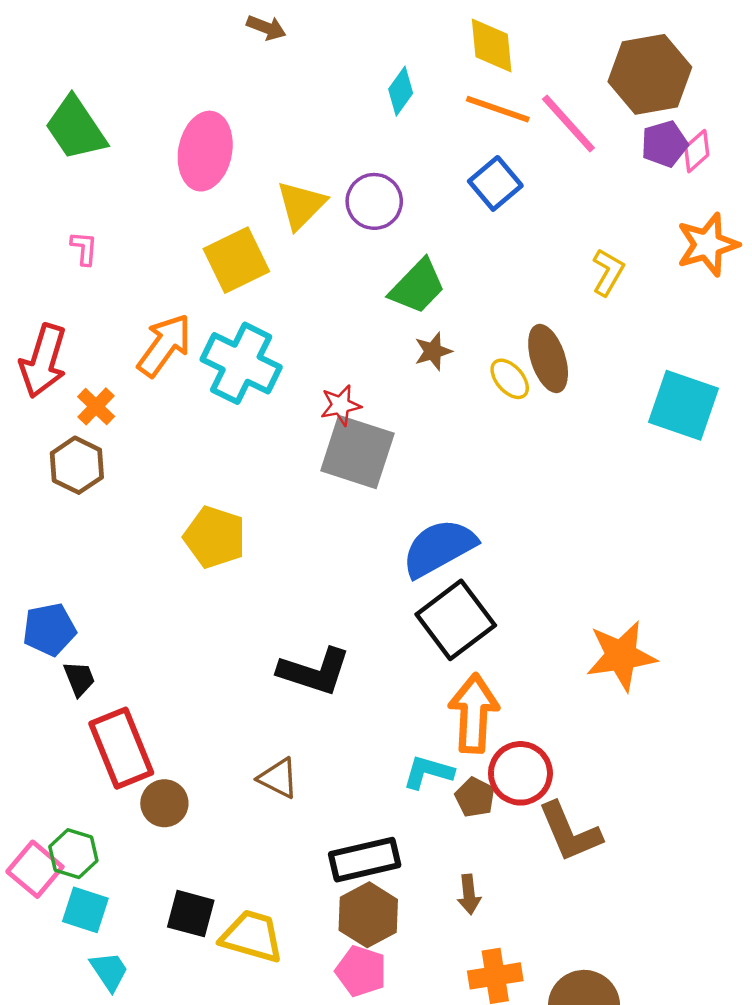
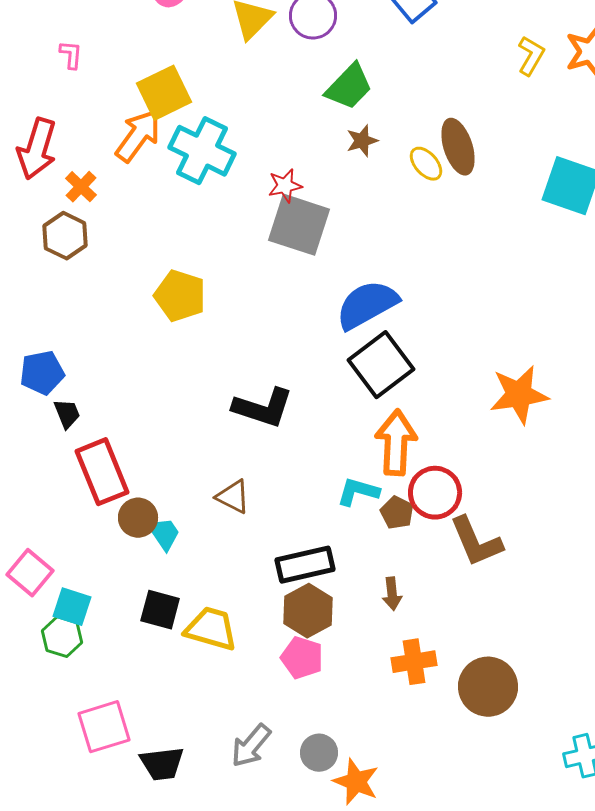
yellow square: (236, 260) -> (164, 93), moved
yellow L-shape: (608, 272) -> (531, 56), moved
green hexagon: (73, 854) -> (62, 637), moved
cyan trapezoid: (109, 971) -> (164, 534), moved

